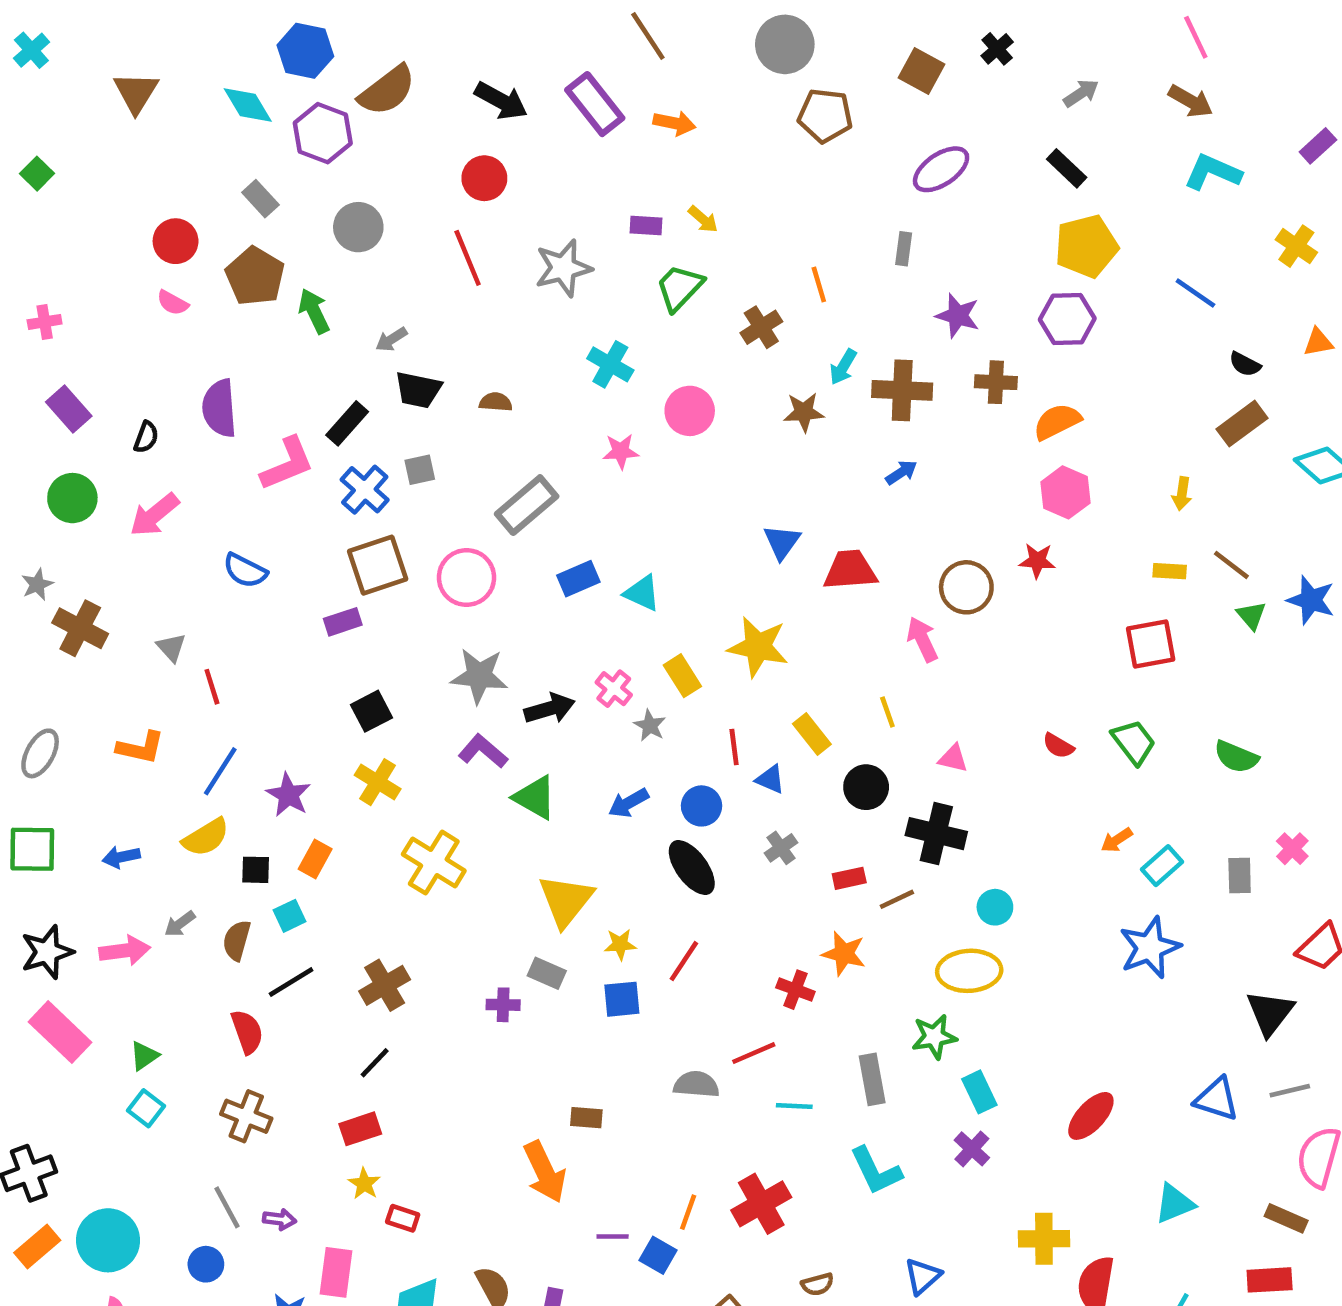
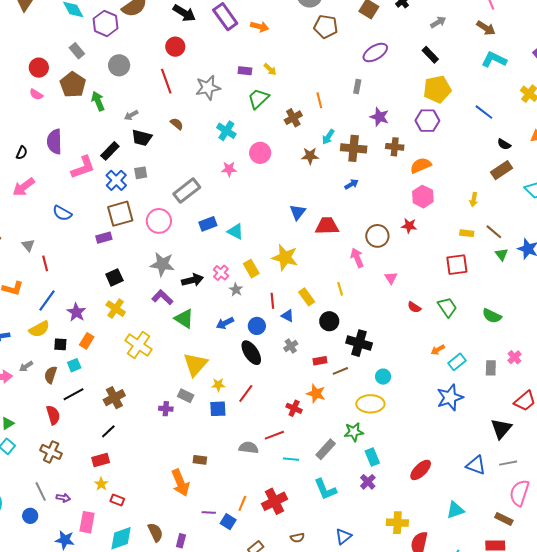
brown semicircle: (496, 402) -> (177, 124), moved, turned 32
pink triangle: (953, 758) -> (391, 278), moved, turned 40
gray rectangle: (872, 1079) -> (326, 449), turned 50

